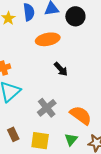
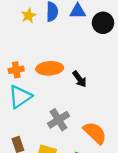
orange ellipse: (48, 39) -> (50, 68), moved

